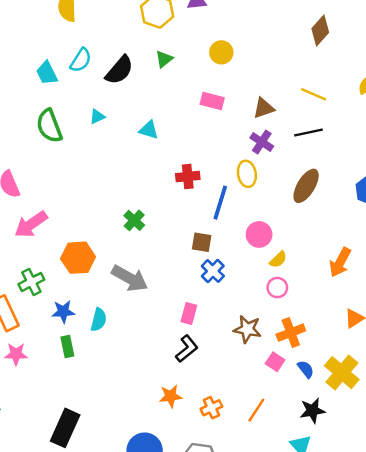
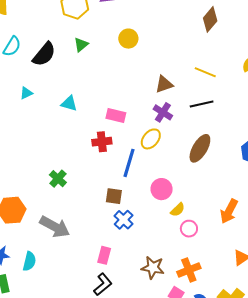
pink rectangle: (212, 101) -> (116, 116), moved
yellow ellipse: (247, 174) -> (151, 139), turned 50
pink circle: (277, 288) -> (189, 229), moved

